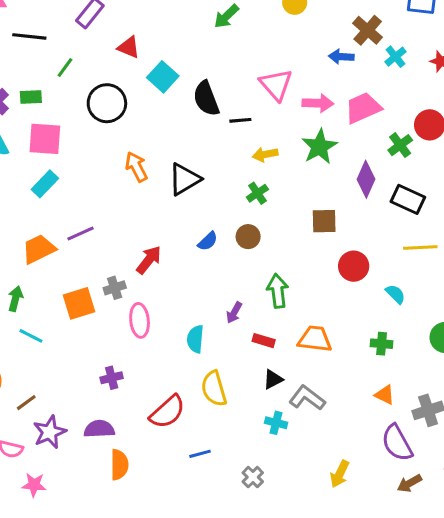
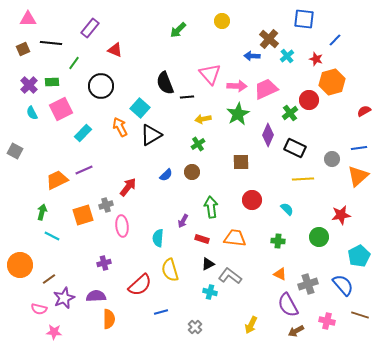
cyan square: (163, 77) -> (140, 108), moved
pink square: (45, 139) -> (61, 109), turned -30
cyan rectangle: (45, 184) -> (83, 133), moved
red circle: (354, 266) -> (252, 200), moved

